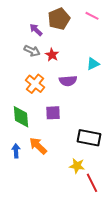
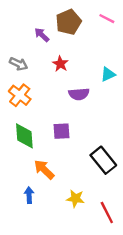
gray arrow: (32, 51) -> (19, 64), moved
orange cross: (35, 84) -> (20, 95), moved
black rectangle: (89, 138) -> (103, 160), turned 40
blue arrow: (16, 151) -> (29, 195), moved
yellow star: (77, 166) -> (75, 199), moved

